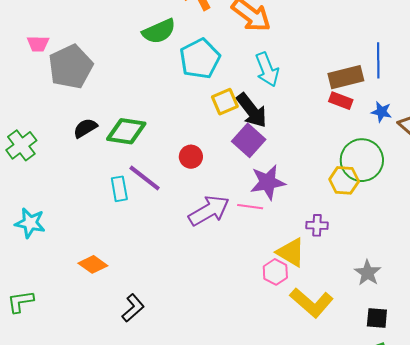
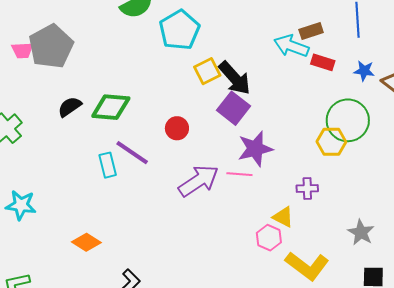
pink trapezoid: (38, 44) -> (22, 50), moved
cyan arrow: (267, 69) -> (291, 46), moved, turned 136
brown rectangle: (346, 77) -> (311, 31), moved, size x0.7
yellow triangle: (291, 252) -> (283, 217), size x0.7

